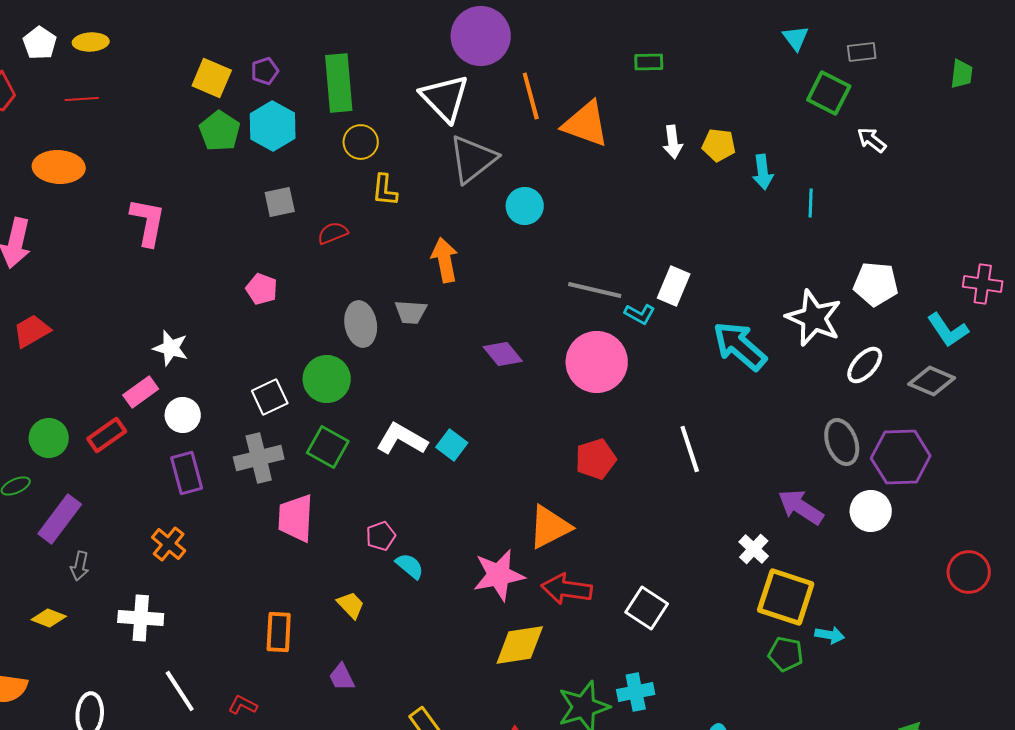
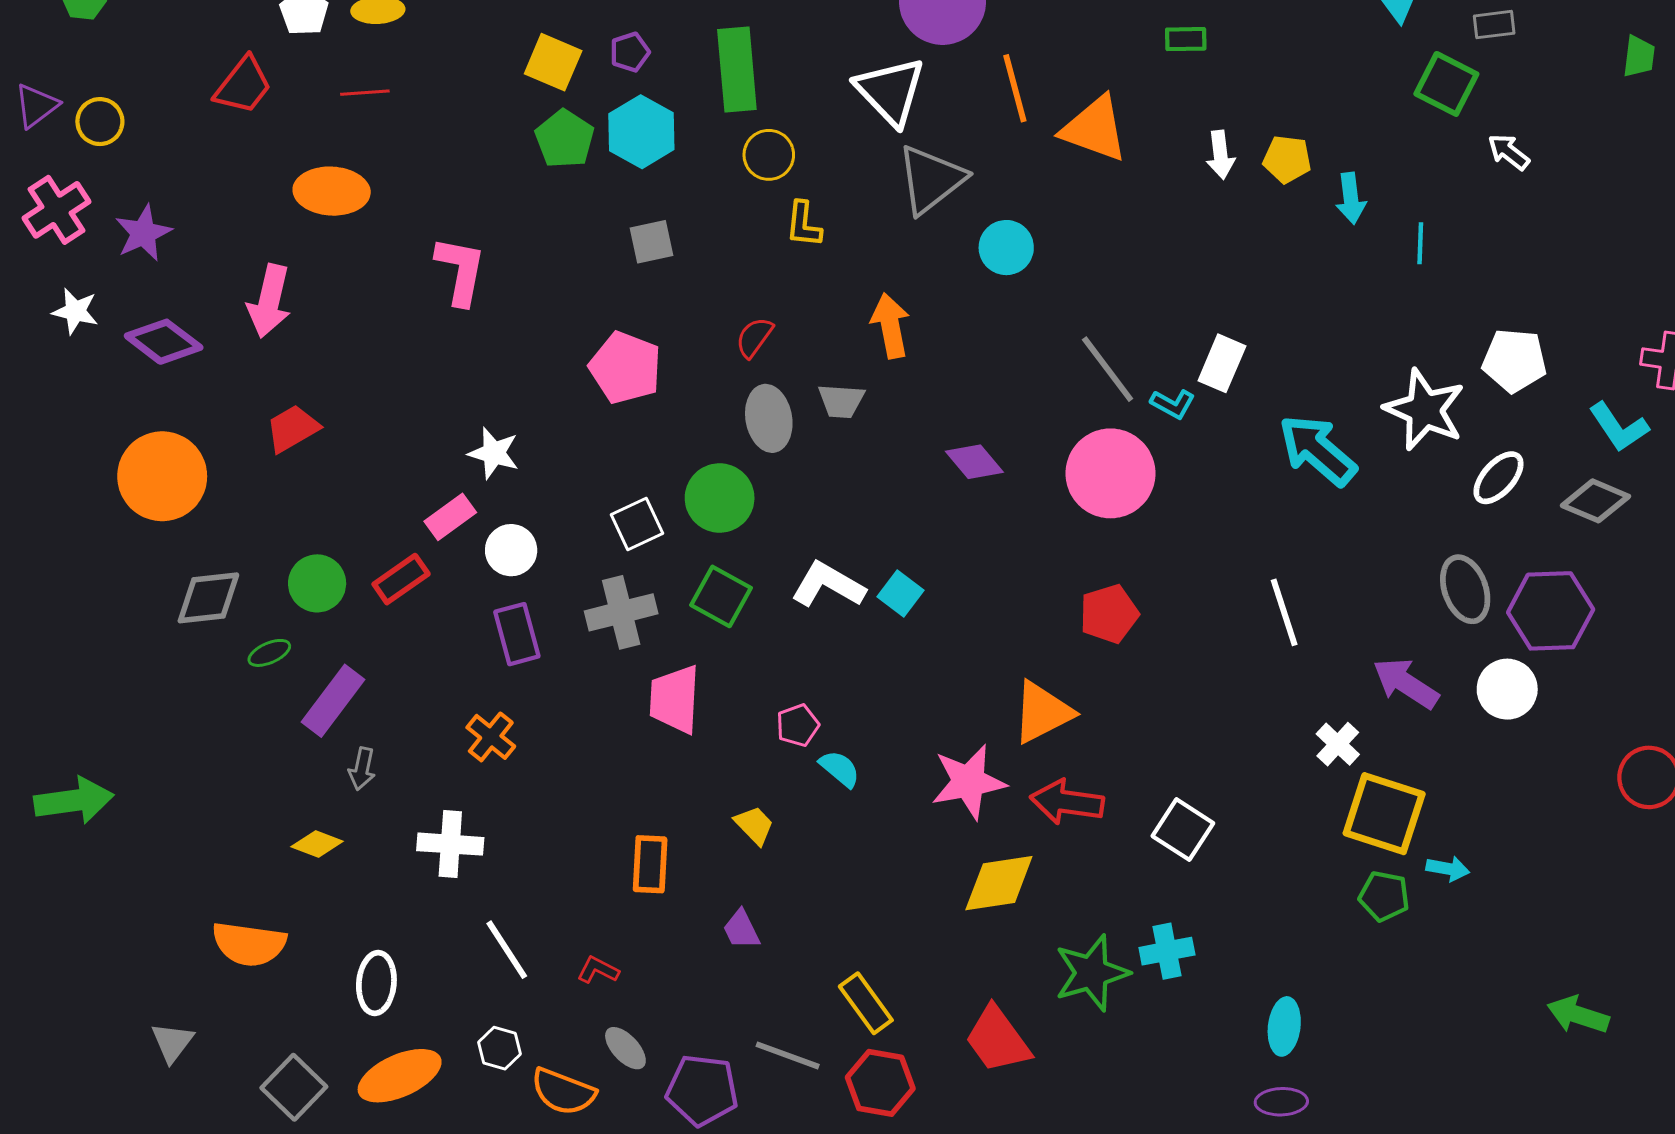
red semicircle: (333, 233) -> (754, 337), moved, turned -32
pink pentagon: (262, 289) -> (625, 368), size x1.6
gray line: (595, 290) -> (1108, 369), turned 40
white line: (690, 449) -> (1284, 612), moved

